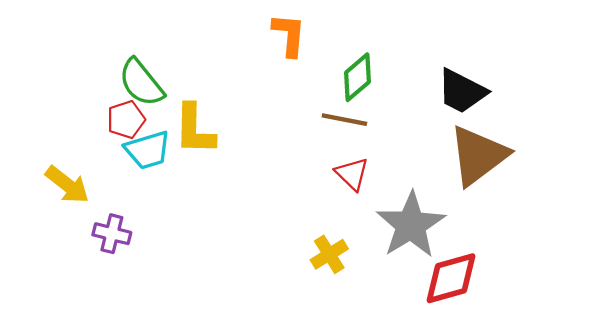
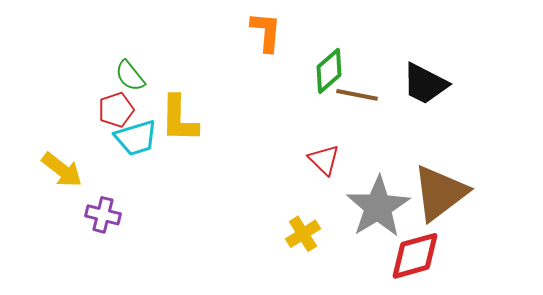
green semicircle: (141, 83) -> (130, 76), size x0.7
brown line: (344, 120) -> (357, 95), moved
brown triangle: (478, 155) -> (440, 193), moved

